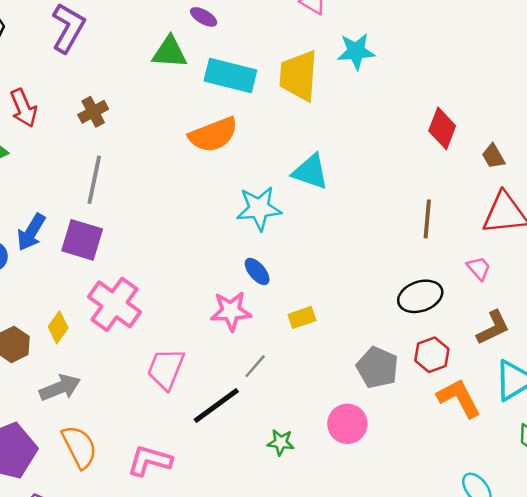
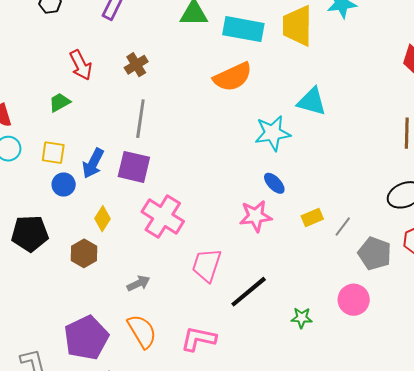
yellow diamond: (58, 327) -> (103, 219), moved
gray line: (255, 366) -> (343, 226), moved
gray arrow: (60, 388) -> (139, 283), moved, size x0.7

